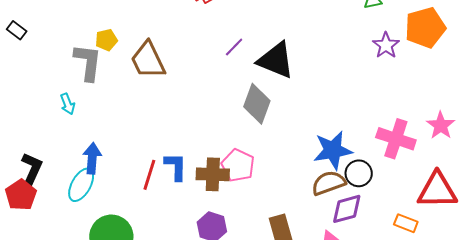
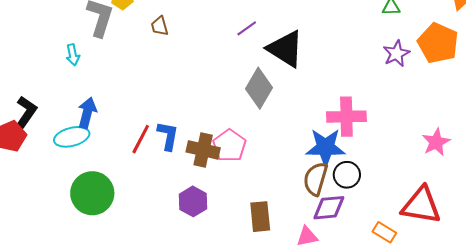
orange pentagon: (425, 28) -> (438, 43), turned 30
brown trapezoid: (148, 60) -> (160, 26), size x0.5
pink cross: (396, 139) -> (346, 117), moved, turned -30
brown semicircle: (329, 183) -> (316, 179), turned -64
cyan ellipse: (81, 185) -> (72, 137), turned 36

